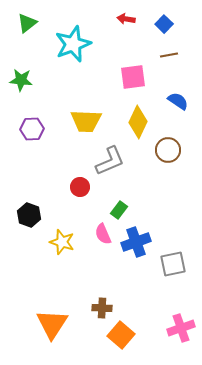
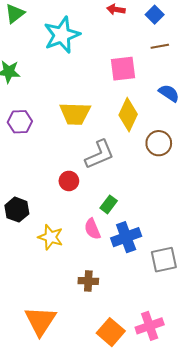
brown cross: (102, 308) -> (88, 281), moved
pink cross: (181, 328) -> (150, 326), moved

